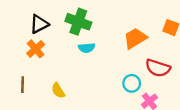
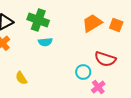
orange trapezoid: (135, 38) -> (92, 23), moved

